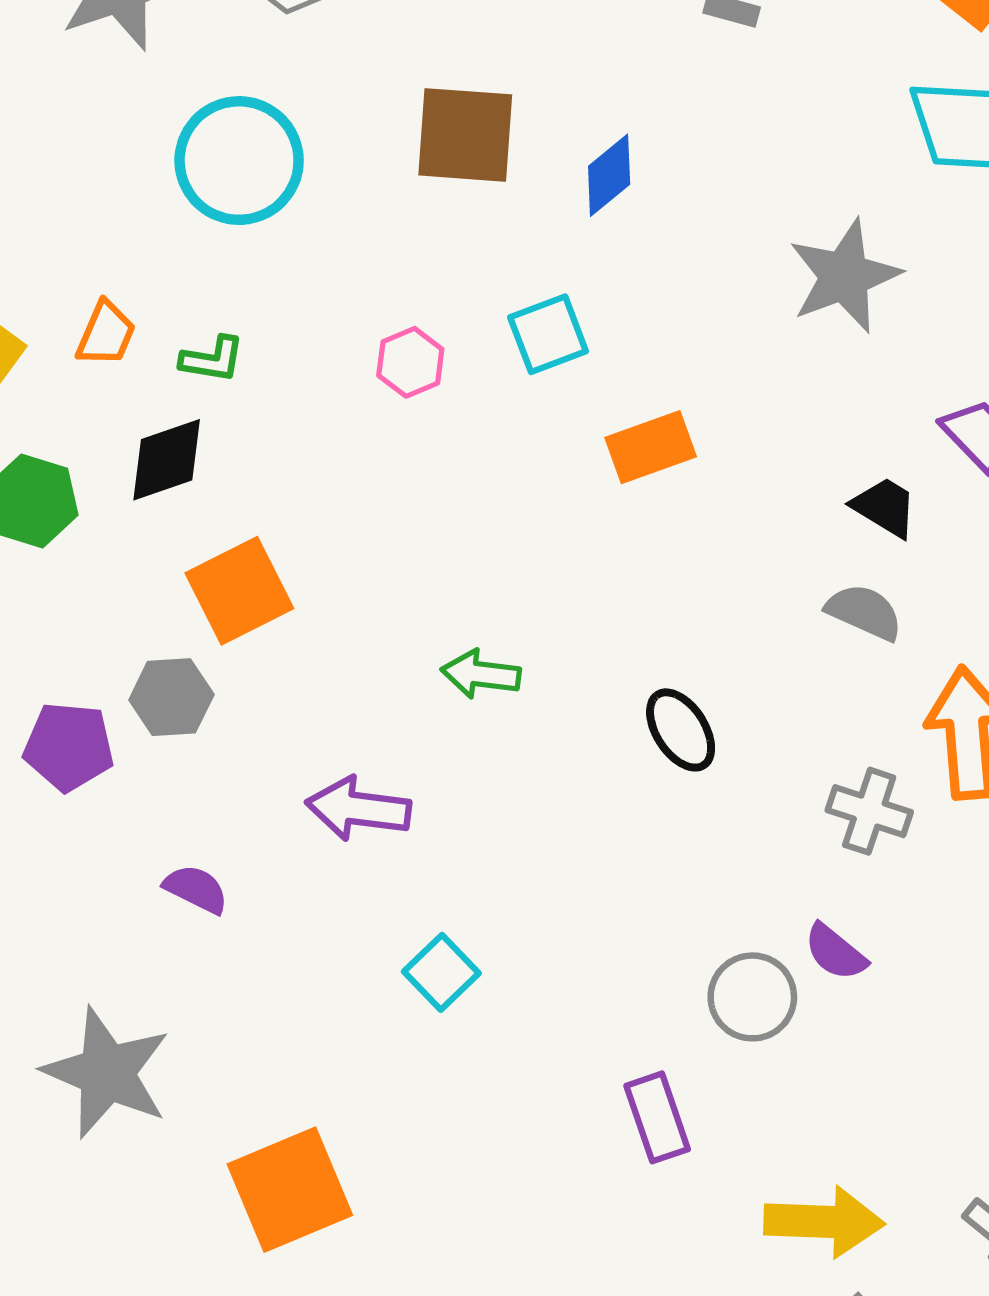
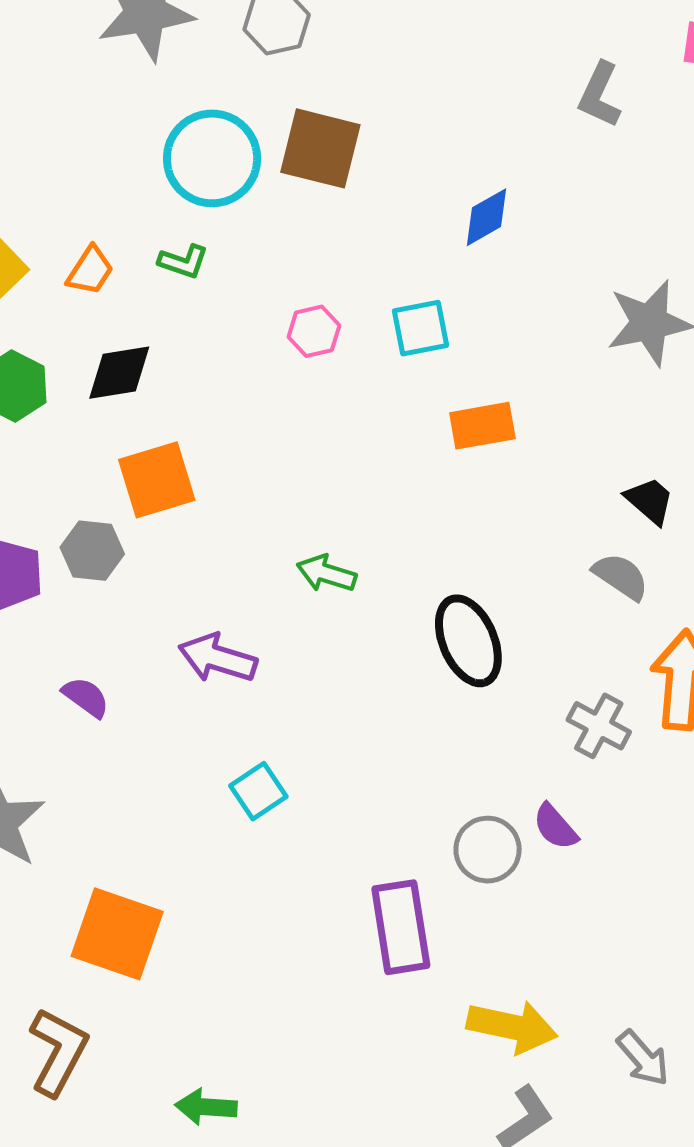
brown square: (465, 135) -> (320, 148), moved
green L-shape: (212, 359) -> (183, 261), moved
black ellipse: (681, 730) -> (468, 641), size x1.4
purple rectangle: (657, 1117) -> (401, 927), size x1.4
orange square: (290, 1190) -> (117, 934), turned 32

